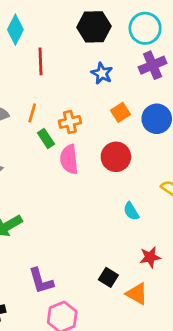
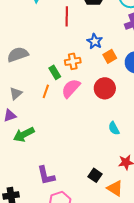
red line: (41, 61) -> (67, 16), moved
blue star: (102, 73) -> (95, 41), moved
orange line: (32, 113) -> (46, 91), moved
pink semicircle: (69, 159) -> (71, 88), turned 45

